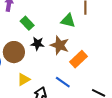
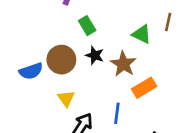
yellow triangle: (24, 80) -> (66, 98), turned -48
blue line: (63, 82) -> (117, 113), turned 49

